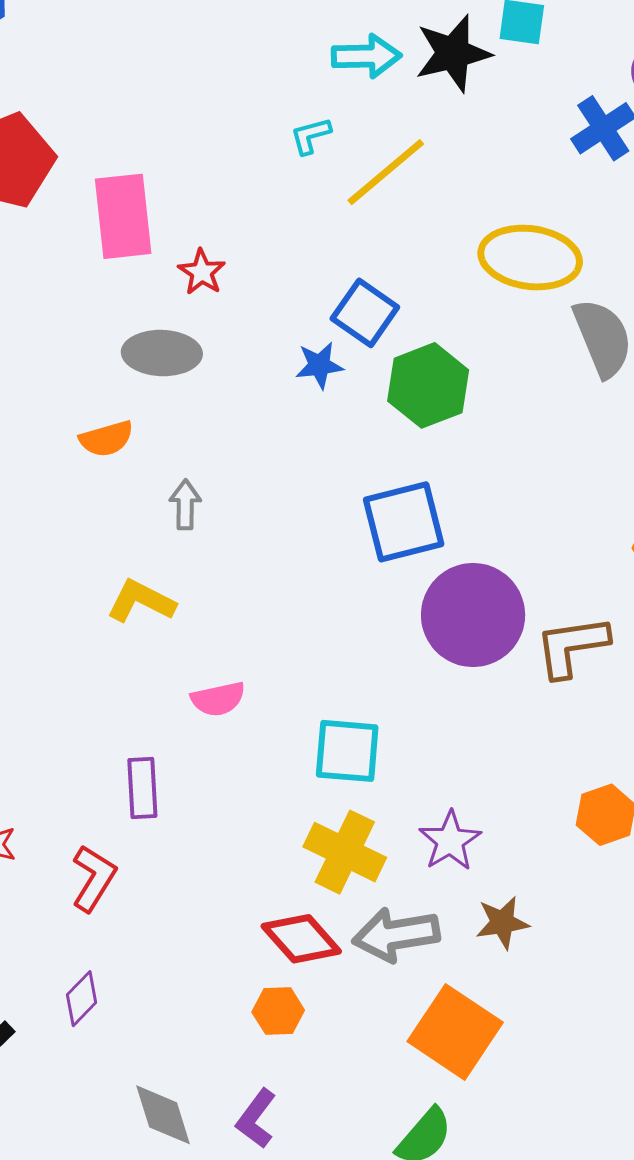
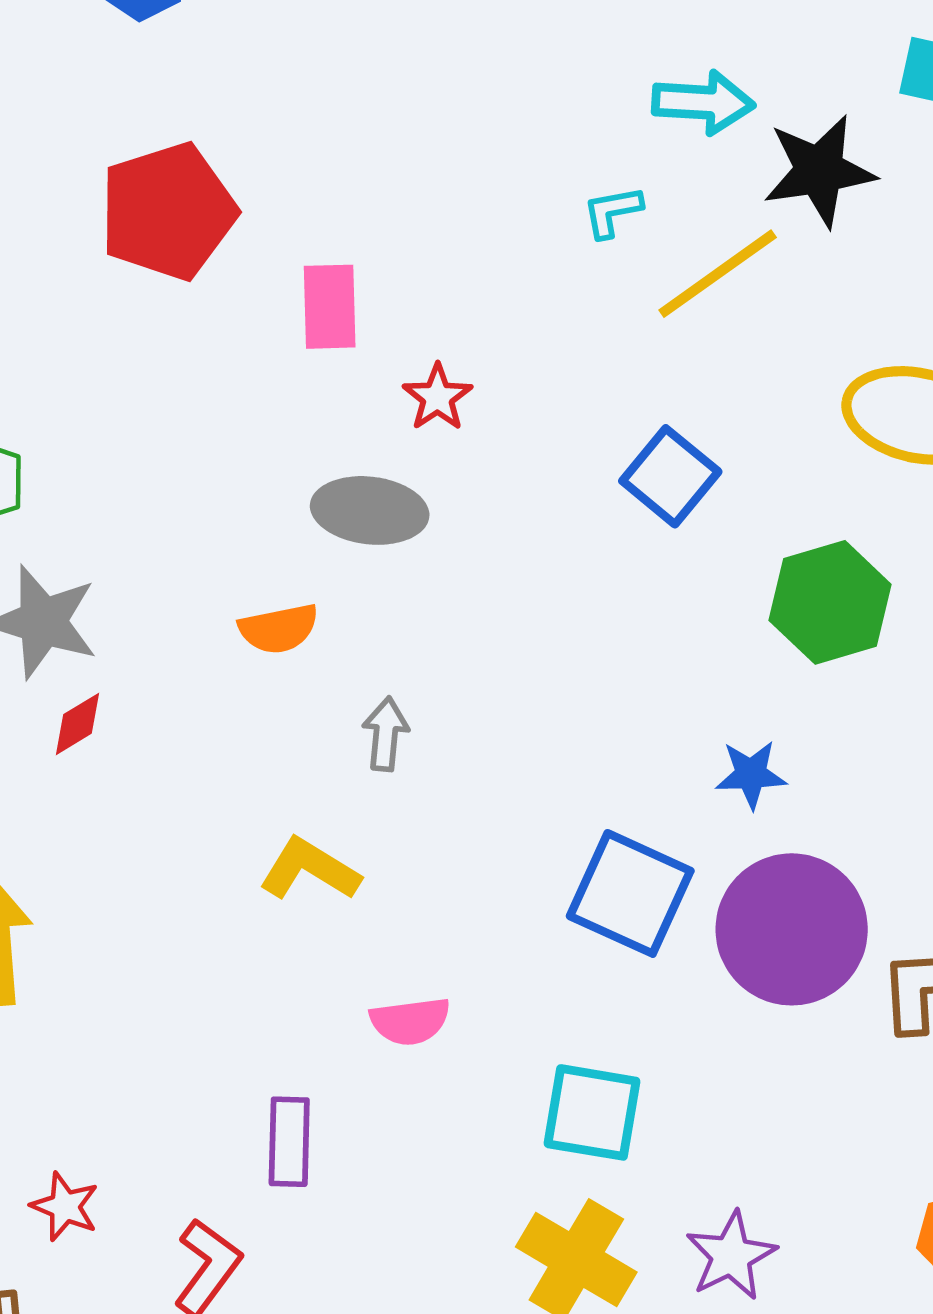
black star: (453, 53) -> (819, 171), moved
pink rectangle: (123, 216) -> (330, 307), size x0.7
blue star: (319, 365) -> (751, 774), moved
green hexagon: (428, 385) -> (830, 602), moved
blue square: (404, 522) -> (630, 893), moved, turned 34

